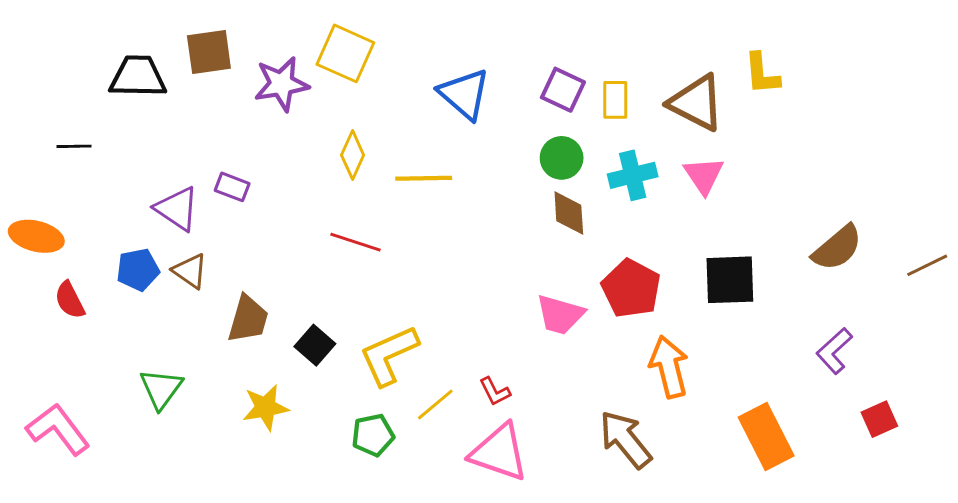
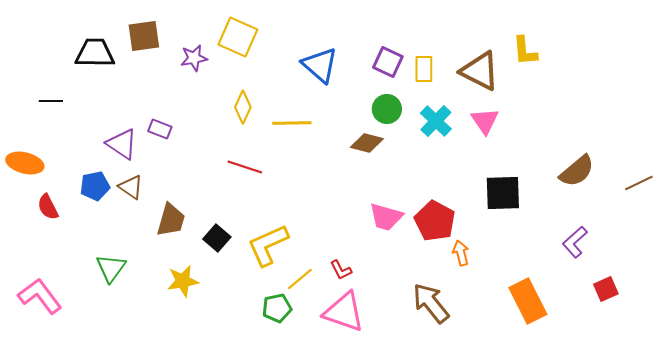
purple star: (281, 84) -> (194, 58), size x0.7
cyan cross: (633, 175) -> (436, 121), turned -32
brown diamond: (569, 213) -> (367, 143), moved, turned -72
red pentagon: (631, 289) -> (435, 221), moved
orange arrow: (669, 367) -> (461, 253), size x0.6
green pentagon: (373, 435) -> (277, 308), moved

